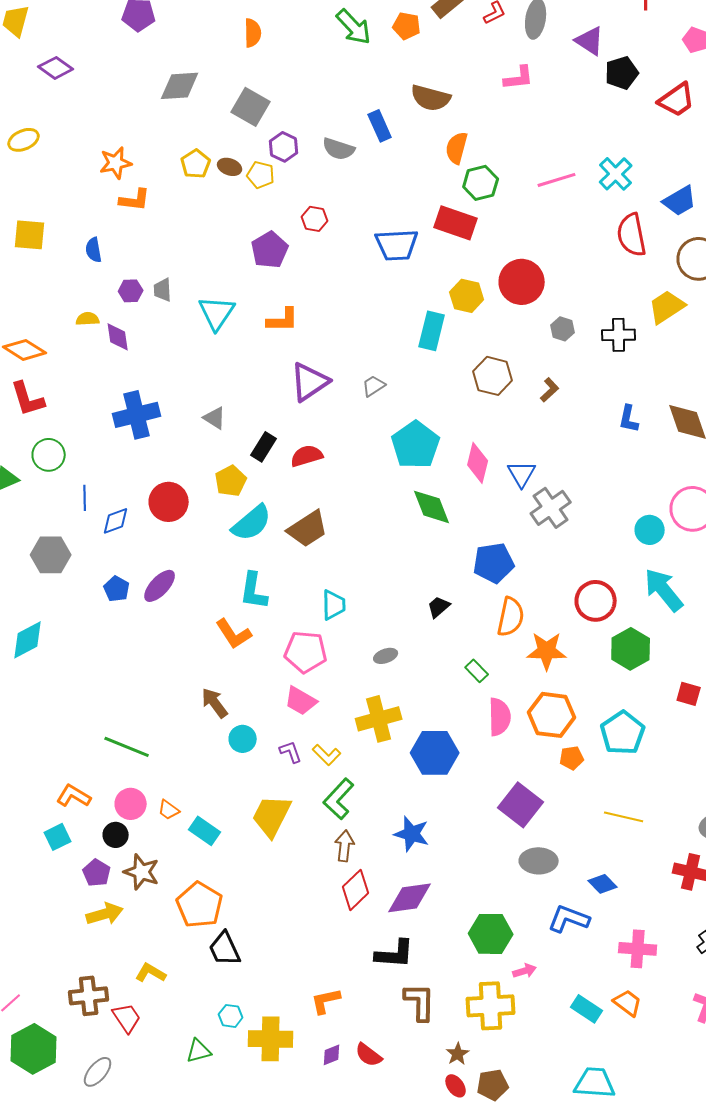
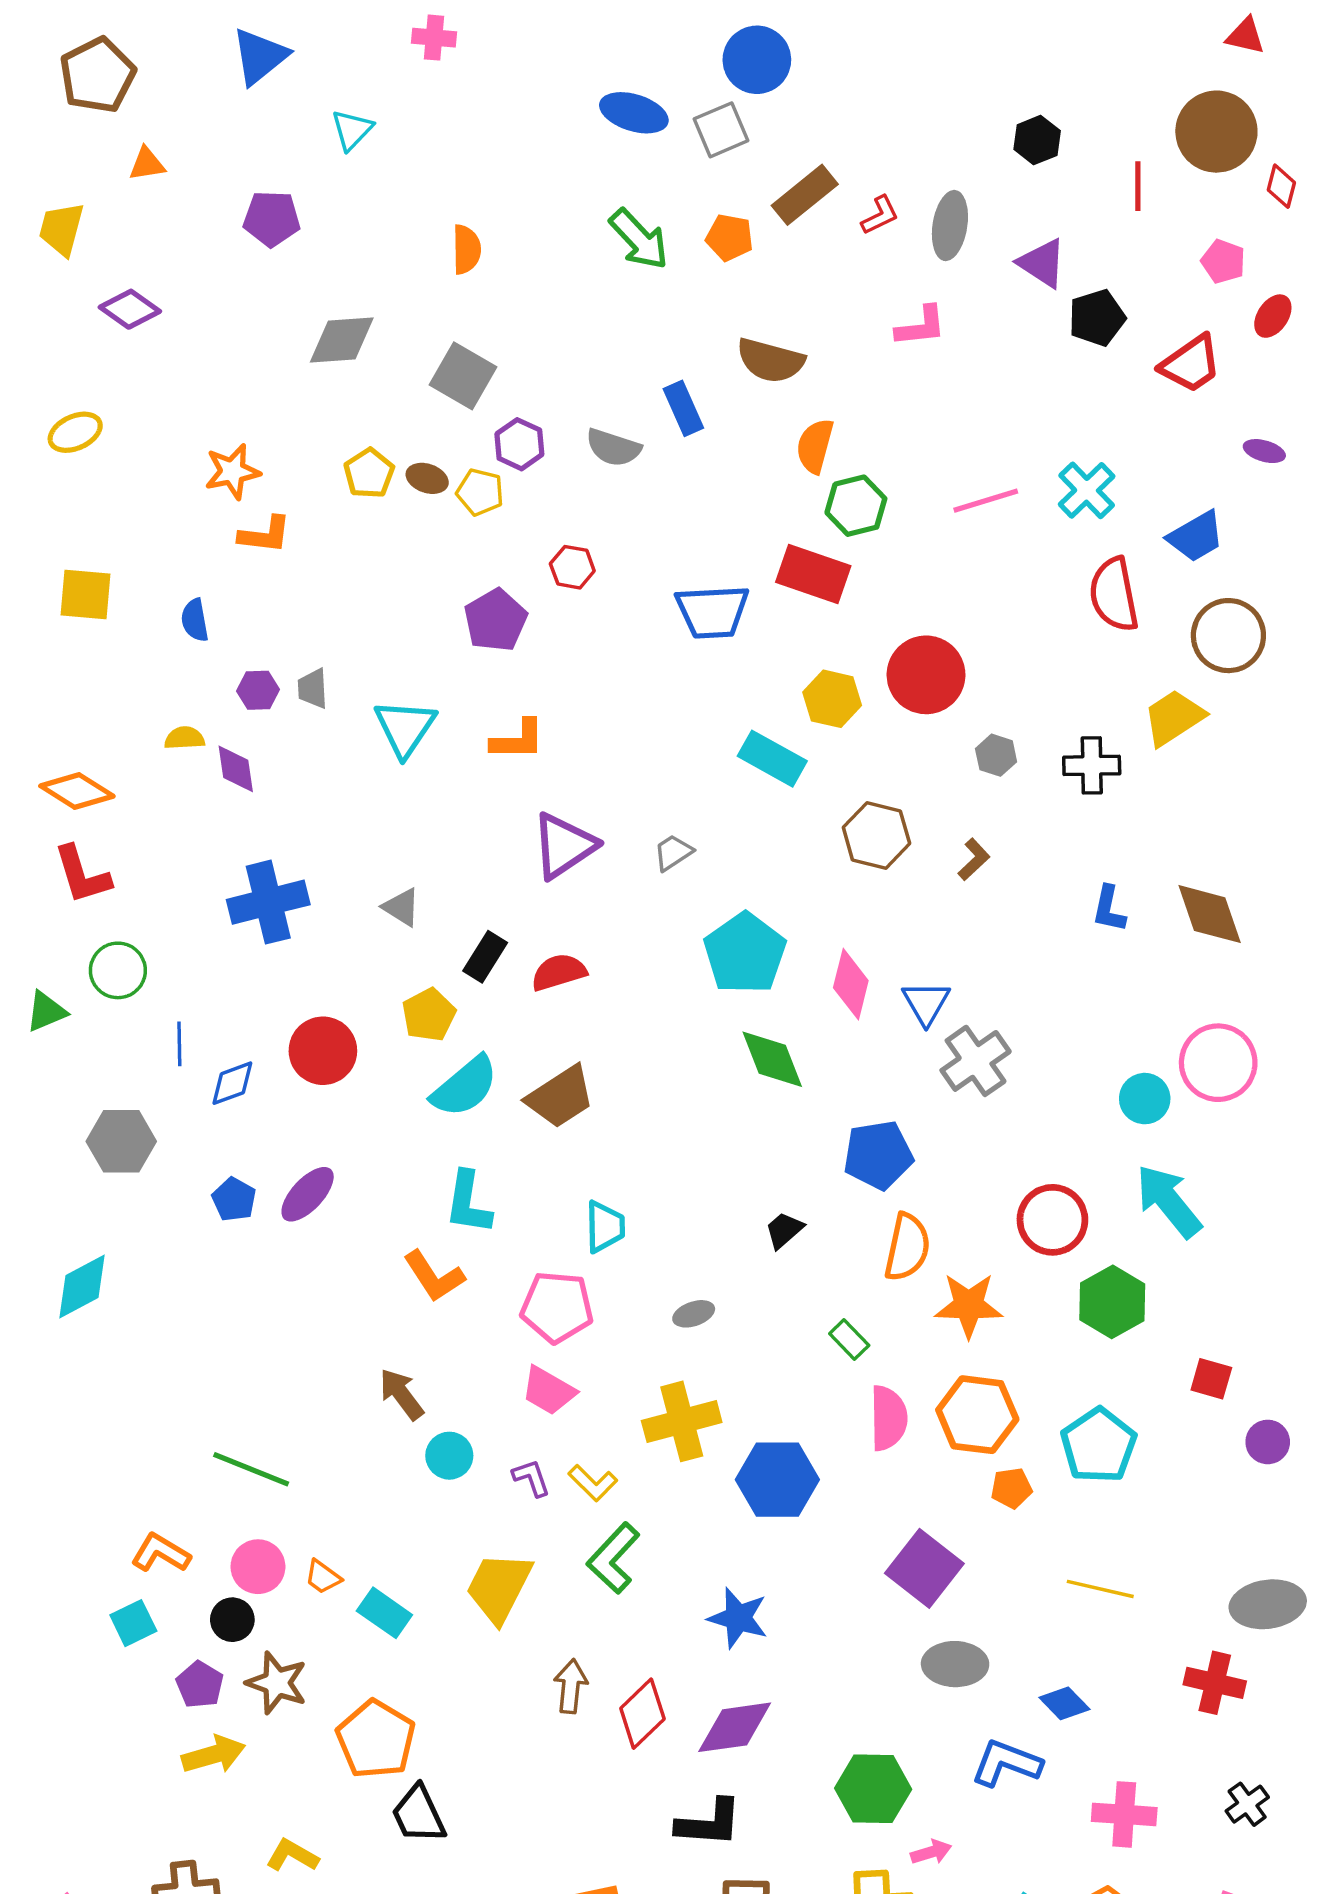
cyan rectangle: (432, 331) -> (772, 759), turned -75
brown arrow: (345, 846) -> (571, 1686), moved

